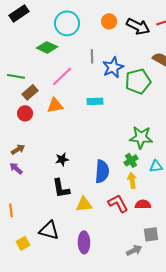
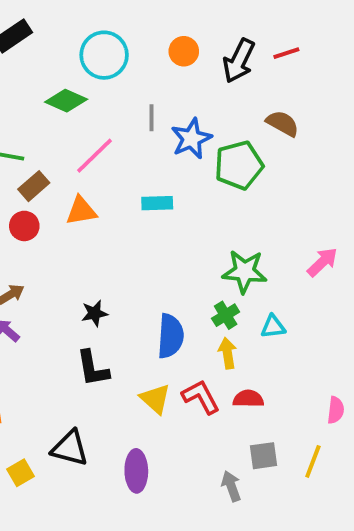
black arrow: (138, 26) -> (239, 61), turned 90
yellow triangle: (84, 204) -> (155, 399), moved, turned 48
gray arrow: (134, 250) -> (231, 486), turned -84

